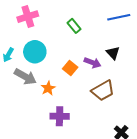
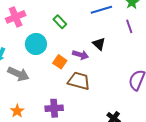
cyan circle: (35, 52) -> (36, 44), moved
orange star: (48, 88) -> (17, 111), moved
brown trapezoid: (103, 91) -> (79, 81), moved, turned -130

